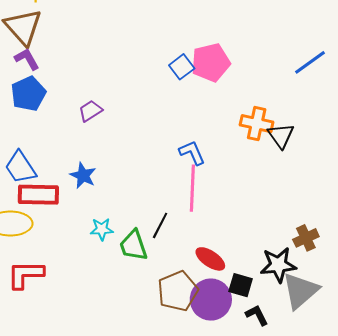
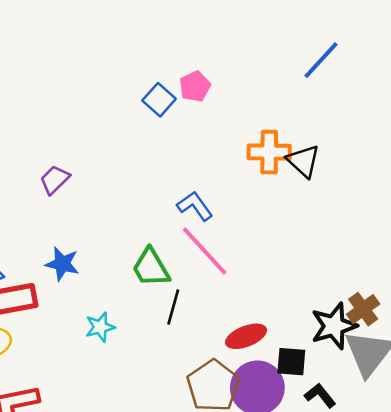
pink pentagon: (211, 62) -> (195, 86), size x0.6
pink line: (192, 188) -> (205, 251), turned -33
brown cross: (306, 238) -> (363, 309), moved
green trapezoid: (133, 245) -> (151, 268), moved
red ellipse: (210, 259) -> (246, 336), turned -44

